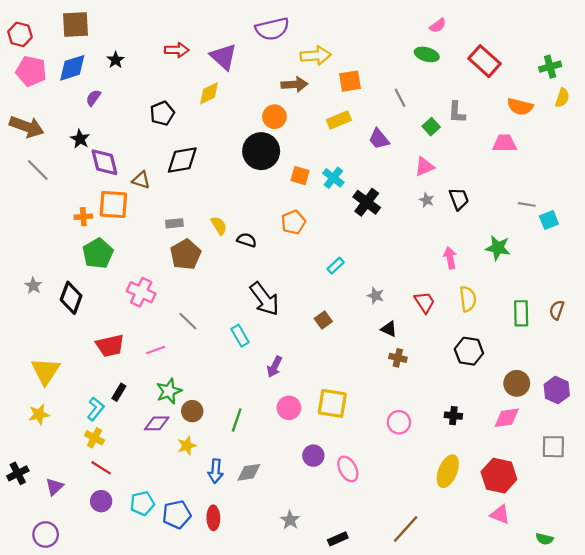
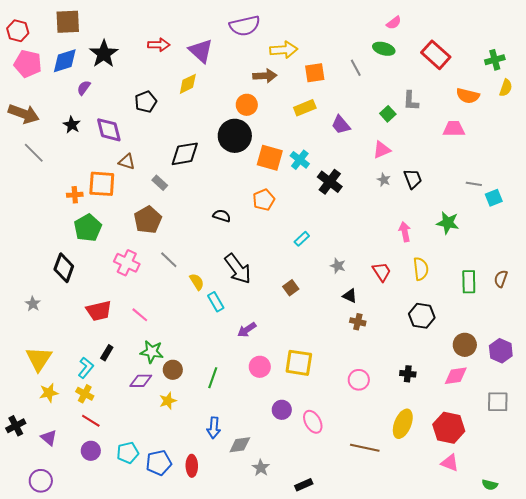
black star: (116, 60) -> (104, 54), size x1.8
gray line: (400, 98) -> (356, 68), moved
black diamond: (182, 160) -> (185, 154), moved
purple diamond: (104, 162) -> (109, 130), moved
orange square: (300, 176) -> (270, 158), size x1.5
gray rectangle: (174, 223) -> (160, 183), moved, turned 49
yellow semicircle: (219, 226) -> (197, 282), moved
brown pentagon: (186, 254) -> (148, 220), moved
gray star: (33, 286) -> (33, 304), moved
gray line: (188, 321) -> (169, 260), moved
pink line: (156, 350) -> (140, 315), turned 60
purple arrow: (274, 367) -> (247, 330), turned 30
yellow triangle: (46, 371) -> (39, 359), moved
green star: (169, 391) -> (152, 352), turned 30
yellow star: (39, 414) -> (49, 393), moved
blue arrow: (216, 471) -> (214, 428), moved
gray diamond: (249, 472) -> (240, 445), moved
purple triangle: (54, 487) -> (49, 438), turned -36
brown line: (406, 529) -> (365, 448), moved, turned 60

